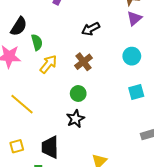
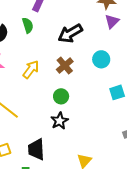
black arrow: (91, 29) -> (70, 33), size x1.4
green semicircle: (37, 42) -> (28, 25), moved
cyan circle: (132, 56) -> (101, 59), moved

